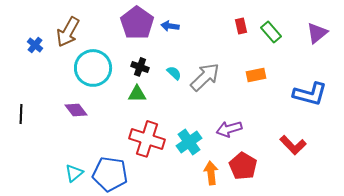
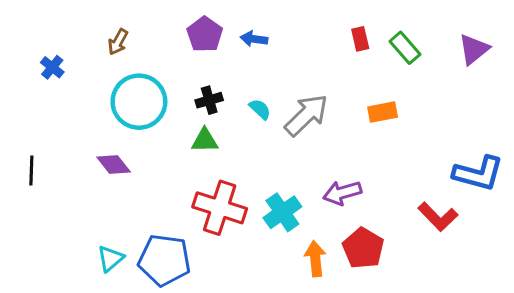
purple pentagon: (137, 23) -> (205, 34), size x0.7
brown arrow: (68, 32) -> (118, 42), moved, size x0.6
black cross: (140, 67) -> (209, 100), turned -36
blue L-shape: (310, 94) -> (478, 173), moved

